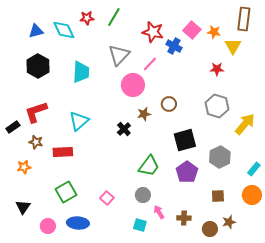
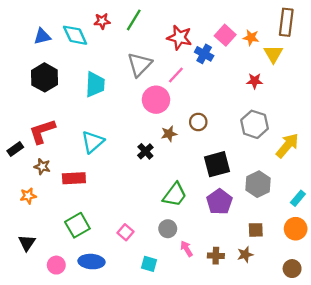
brown star: (229, 222) -> (245, 255), moved
cyan square: (140, 225) -> (149, 264), moved
brown circle: (210, 229) -> (292, 269), moved

